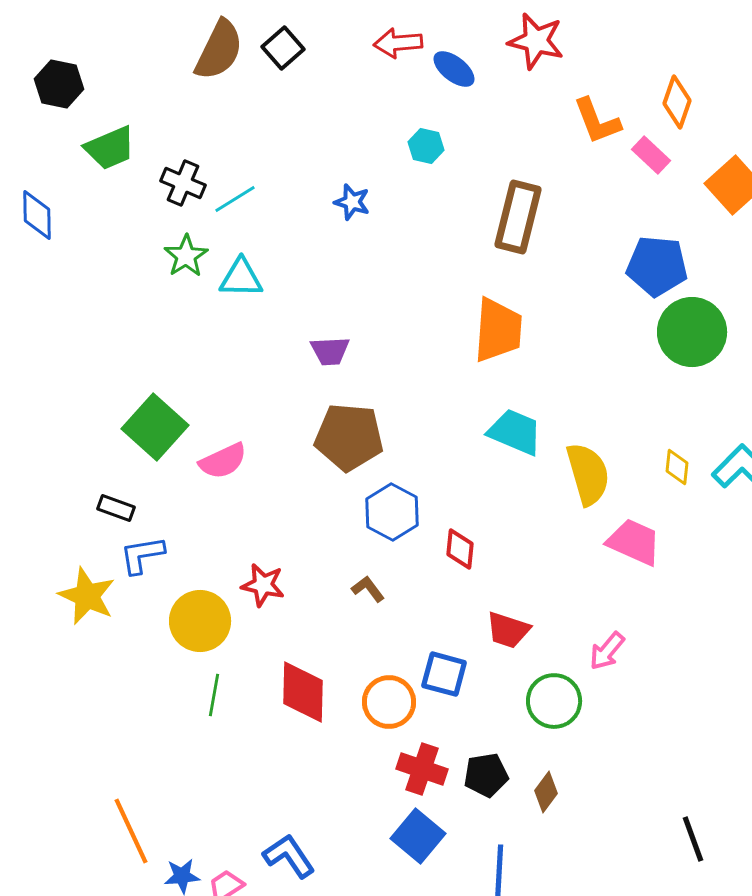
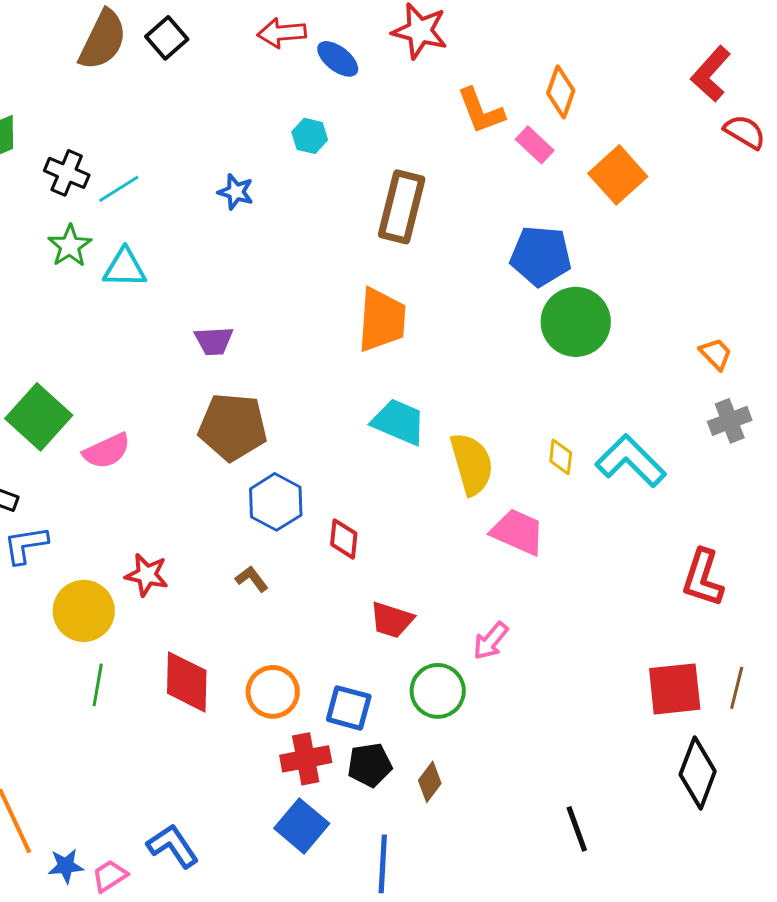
blue square: (444, 674) -> (349, 708), moved
red cross: (422, 769) -> (306, 759), turned -30

